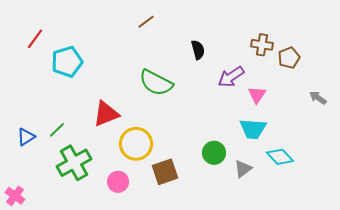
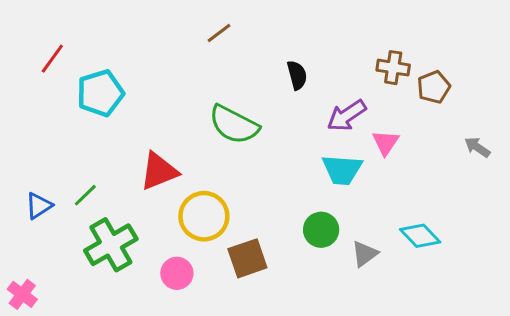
cyan trapezoid: (253, 129) -> (342, 170), moved

